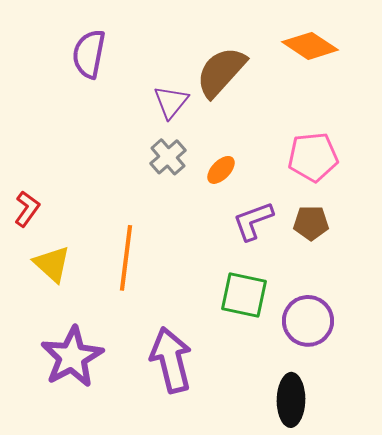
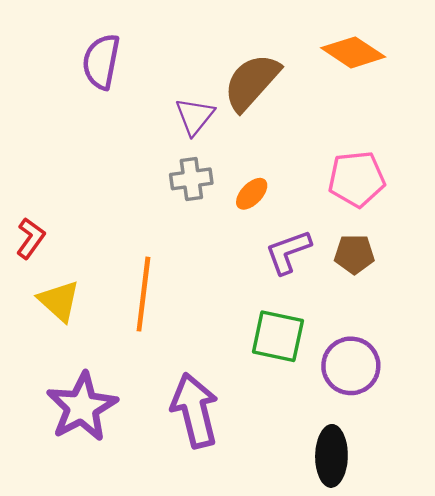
gray cross: (168, 157) -> (191, 179), turned 33

